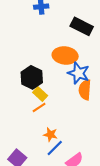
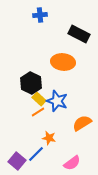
blue star: (79, 73) -> (57, 101), moved
orange semicircle: (85, 90) -> (82, 123), moved, turned 54
blue line: (55, 148) -> (36, 154), moved

